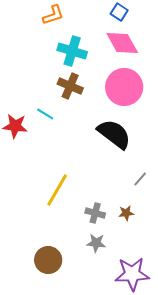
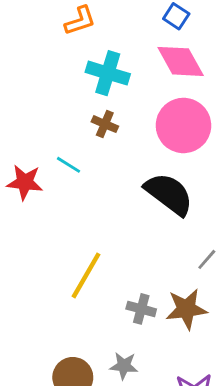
brown cross: (70, 86) -> (105, 124), size x0.7
brown star: (126, 213) -> (186, 309), size x1.8
gray star: (96, 243) -> (124, 366), moved

